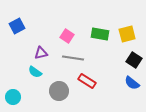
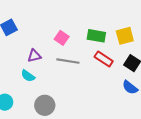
red rectangle: (87, 81) -> (104, 59), moved
gray circle: (59, 91) -> (45, 105), moved

